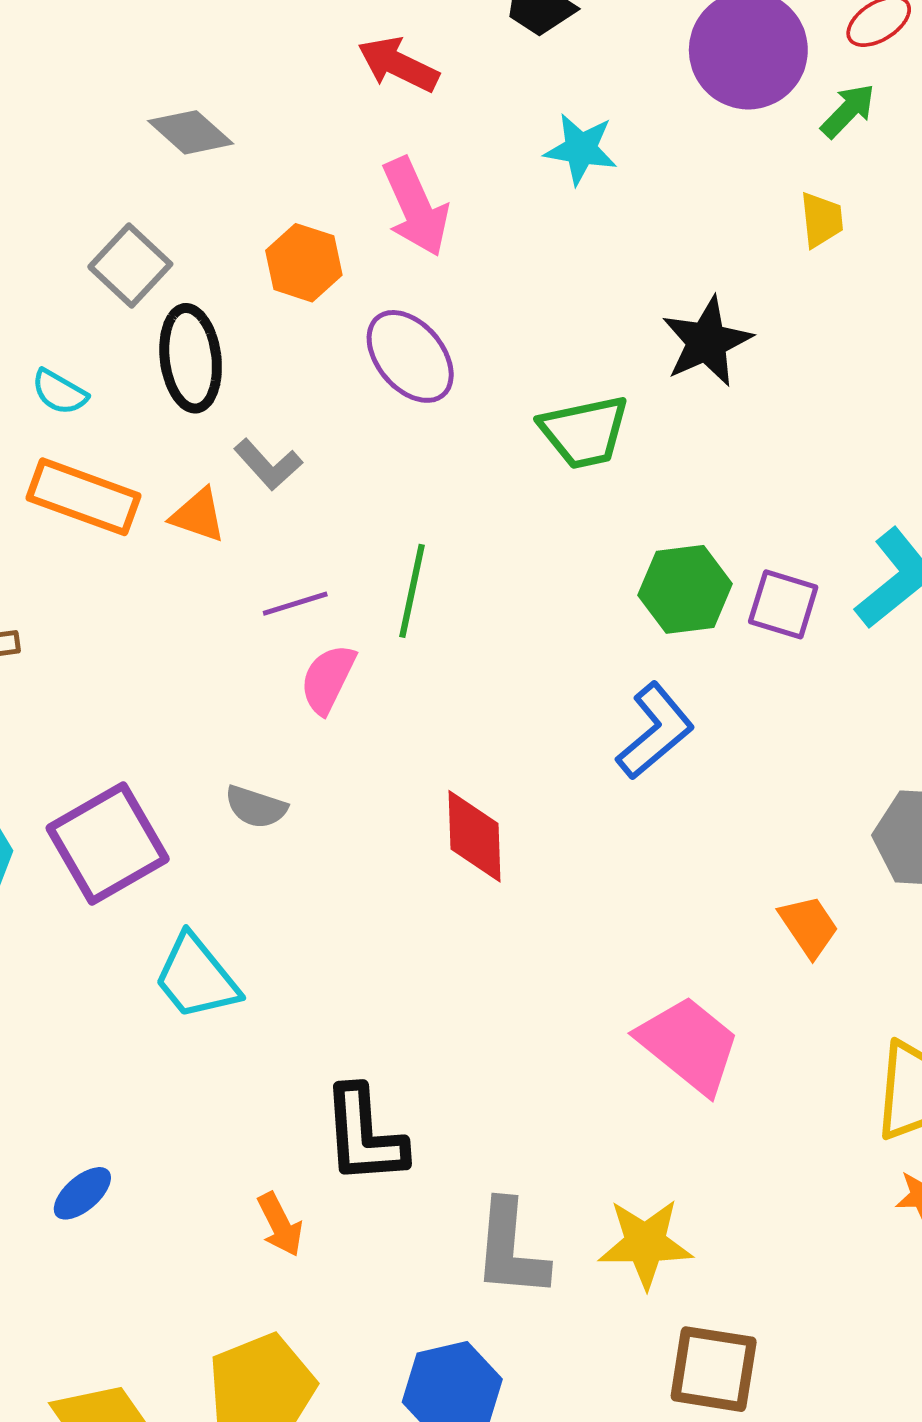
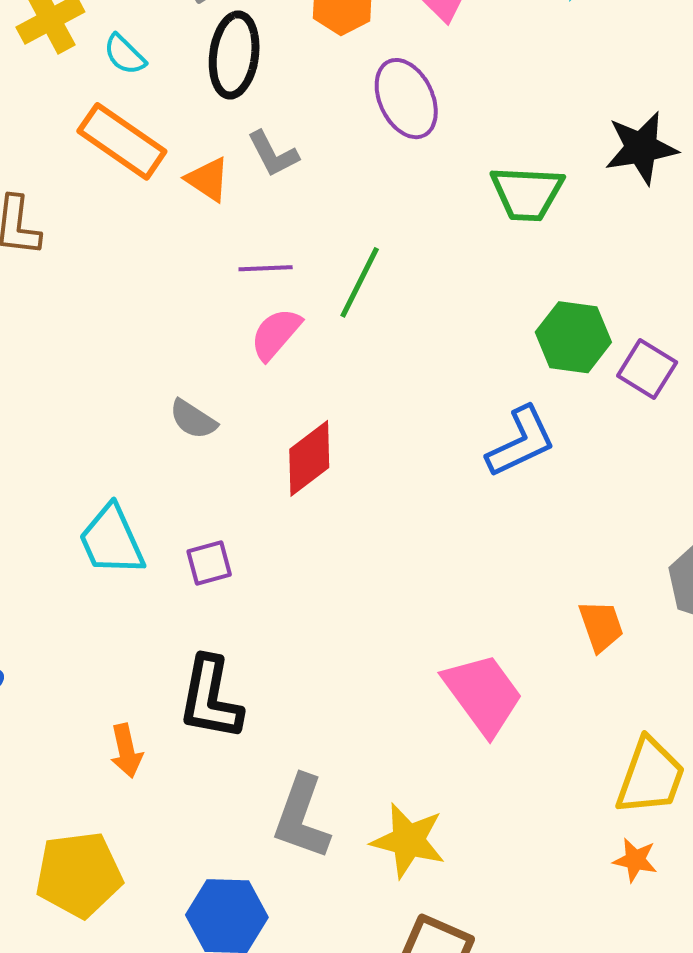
red diamond: (474, 836) -> (309, 458), moved, turned 40
purple square: (108, 844) -> (209, 563), moved, size x0.5

